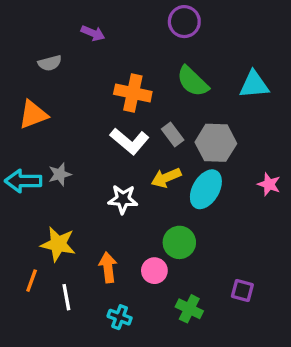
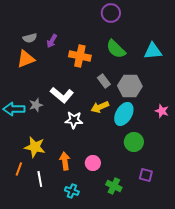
purple arrow: (93, 33) -> (52, 41), moved, turned 96
orange triangle: (33, 115) -> (26, 59), moved
white L-shape: (130, 141) -> (62, 95), moved
green circle: (179, 242) -> (134, 142), moved

